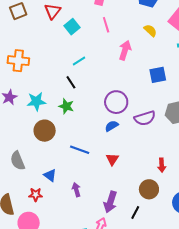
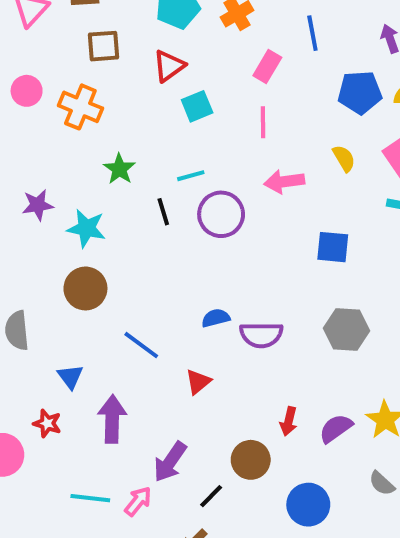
pink arrow: (125, 50) -> (284, 182), turned -132
orange cross: (18, 61) -> (80, 107), moved
purple circle: (116, 102) -> (221, 214), moved
green star: (66, 106) -> (119, 169), moved
purple semicircle: (145, 118) -> (261, 335), moved
purple arrow: (76, 190) -> (112, 419), size x1.6
red star: (36, 195) -> (47, 423), moved

